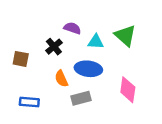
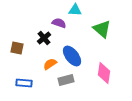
cyan triangle: (96, 42) -> (75, 10), moved
blue ellipse: (88, 69) -> (72, 56), turned 45
orange semicircle: (61, 79) -> (50, 64), turned 80

